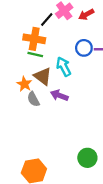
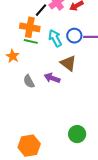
cyan arrow: (64, 67) -> (55, 38), moved
brown triangle: (43, 76) -> (68, 63), moved
orange star: (24, 84) -> (13, 56), moved

